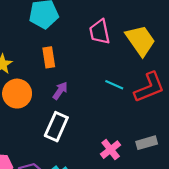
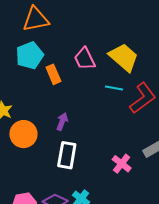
orange rectangle: (49, 57) -> (53, 74), moved
cyan line: (114, 85) -> (114, 88), moved

